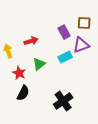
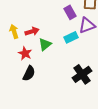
red arrow: (31, 41) -> (32, 31), moved
black cross: (63, 101) -> (82, 74), moved

